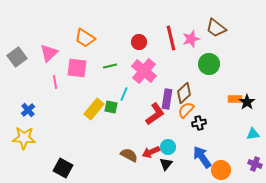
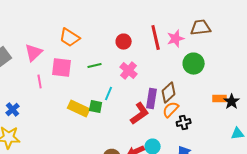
brown trapezoid: (216, 28) -> (201, 28), turned 135
pink cross: (144, 71) -> (129, 71), size x0.7
yellow rectangle: (94, 109) -> (79, 109), turned 75

